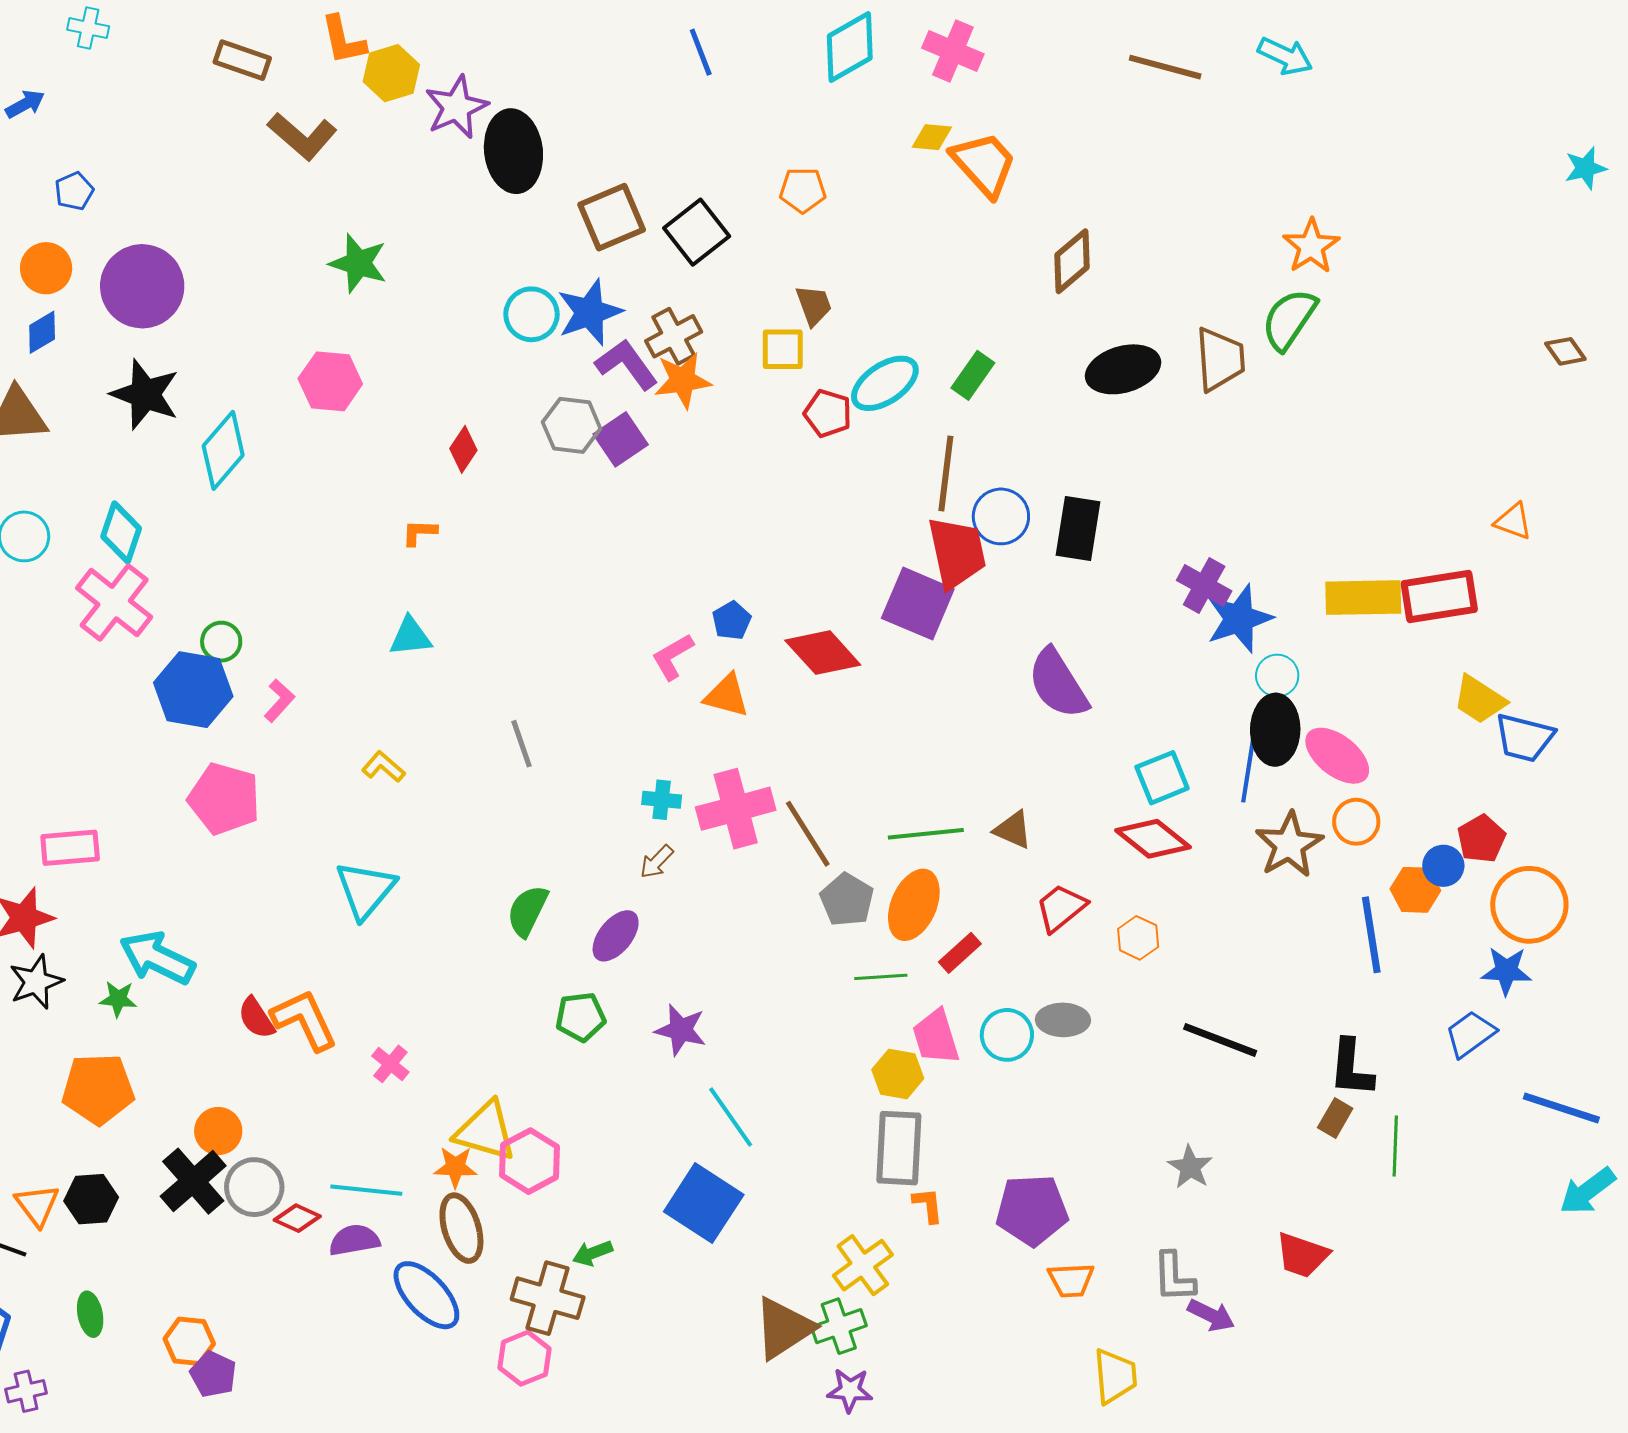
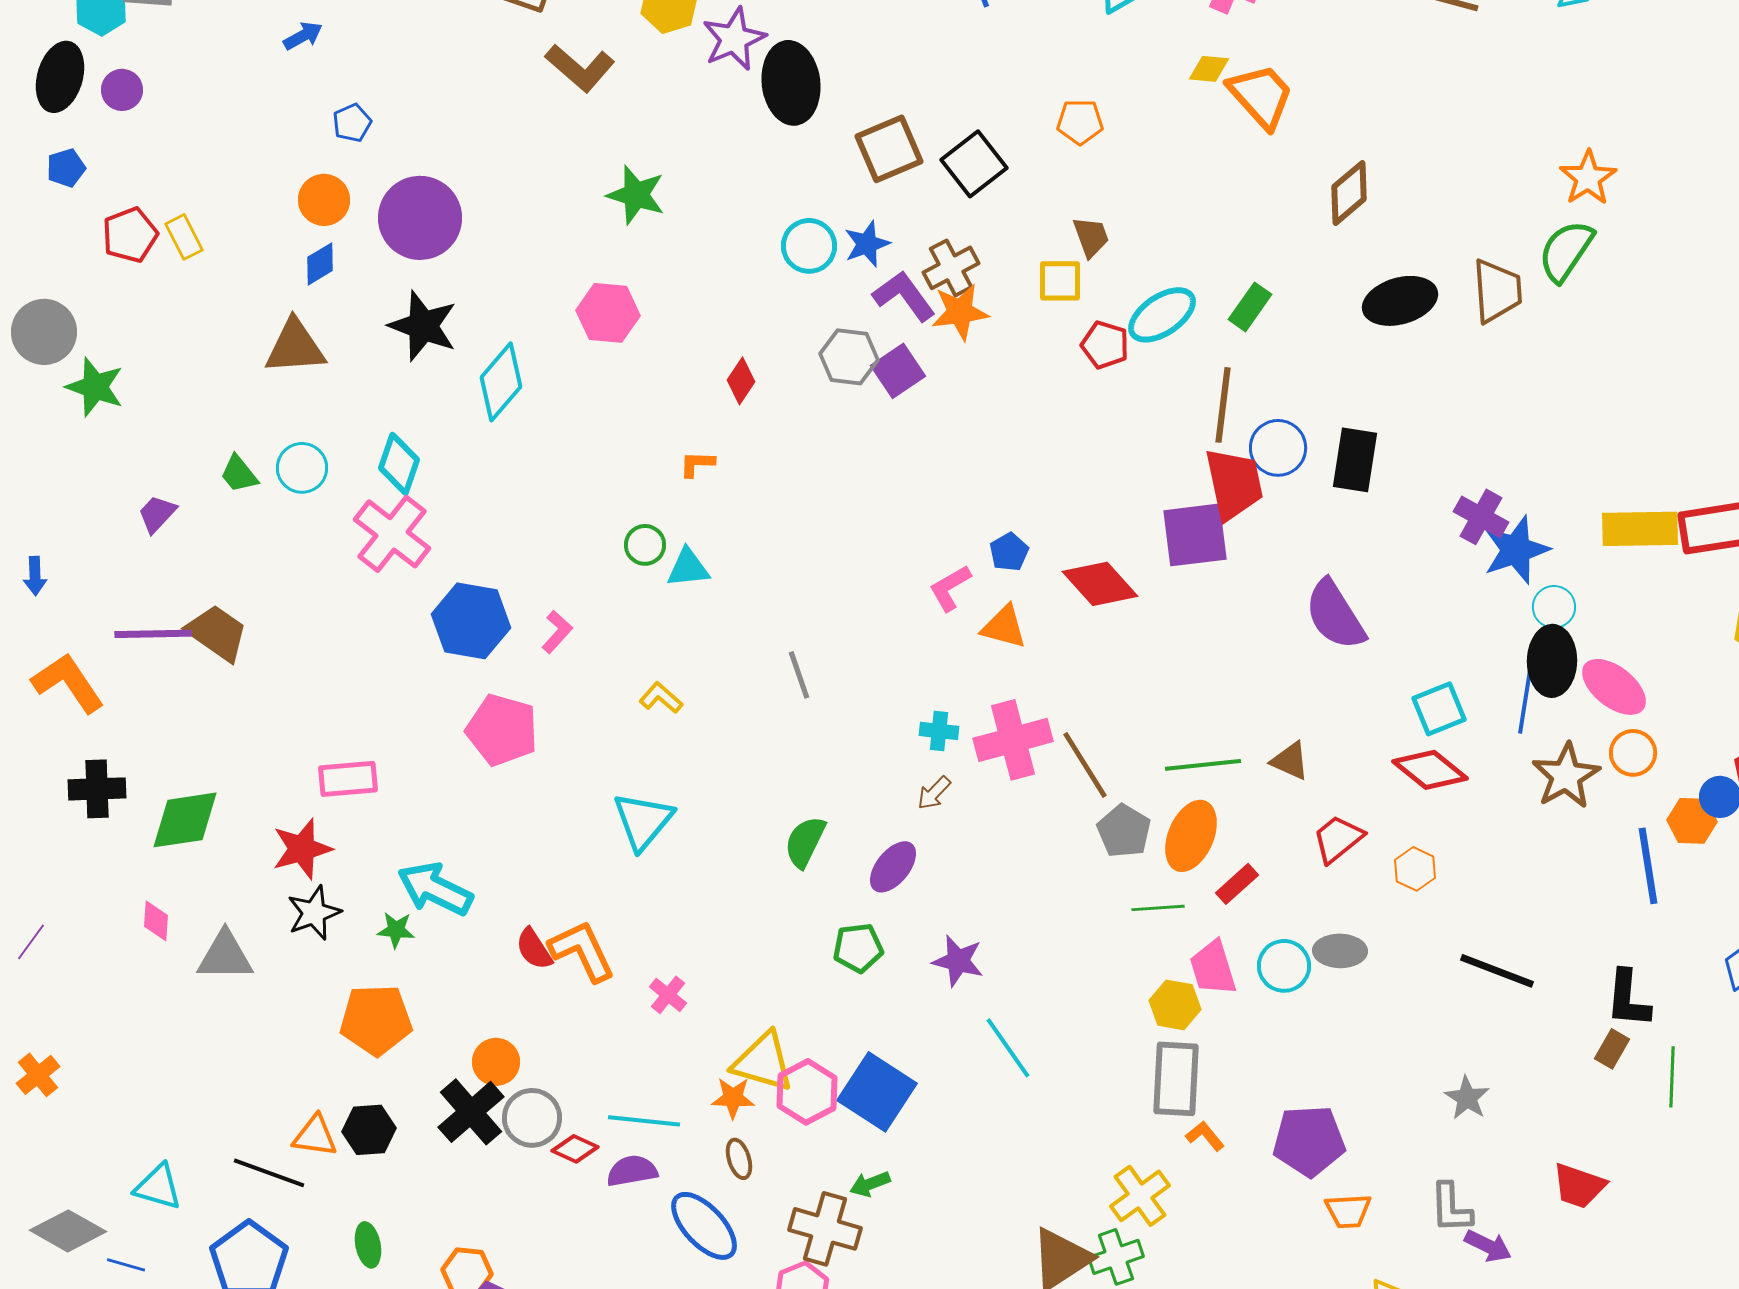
blue star: (590, 312) -> (867, 244), size x0.7
purple square: (918, 604) -> (1195, 535), turned -30
green circle: (221, 642) -> (645, 545), moved
blue square: (704, 1203) -> (877, 1092), moved
orange triangle: (37, 1205) -> (315, 1136), turned -45
orange L-shape: (928, 1205) -> (1205, 1136), turned -33
brown ellipse: (461, 1228) -> (739, 1159), size x0.6

